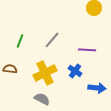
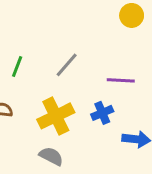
blue cross: (75, 71) -> (102, 113), turned 32

